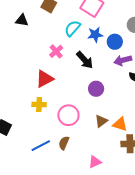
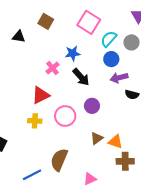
cyan semicircle: (72, 28) -> (109, 39), moved
blue star: (95, 35) -> (73, 53), moved
pink circle: (68, 115) -> (65, 116), moved
brown semicircle: (64, 143) -> (59, 160), size x1.6
blue line: (41, 146) -> (32, 175), moved

